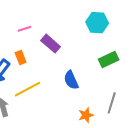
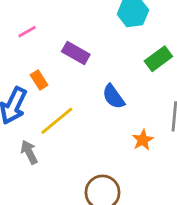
pink line: (25, 29) -> (27, 32), moved

